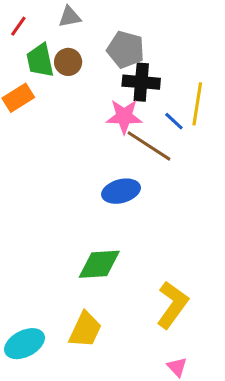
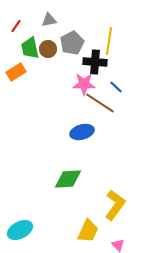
gray pentagon: (126, 49) -> (72, 43), moved, turned 30
yellow line: (197, 104) -> (109, 41), moved
yellow trapezoid: (85, 330) -> (88, 231), moved

